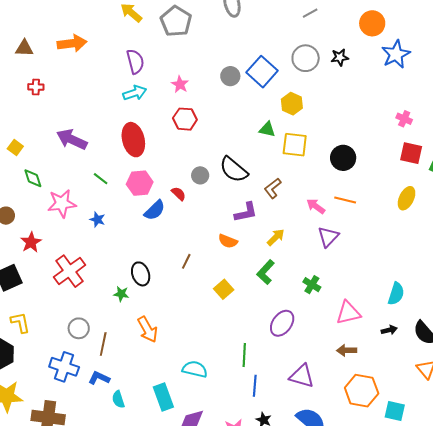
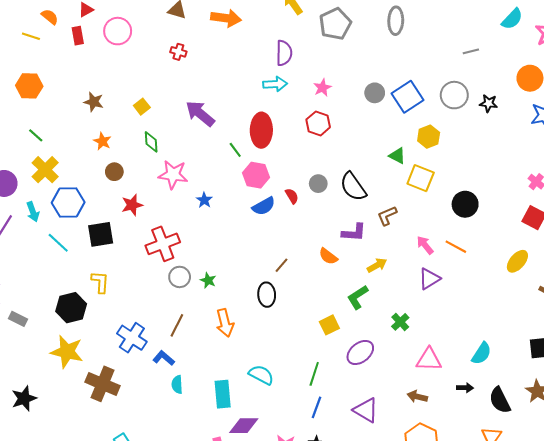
green line: (101, 179) -> (235, 150), moved
black ellipse: (141, 274) -> (267, 295), moved
yellow square: (224, 289) -> (329, 325), moved
gray circle: (79, 328) -> (180, 277), moved

